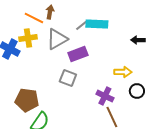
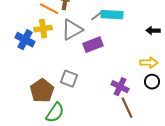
yellow arrow: (123, 72) -> (149, 63), moved
gray square: (68, 78) -> (69, 79), moved
brown pentagon: (27, 100) -> (42, 91), turned 30

